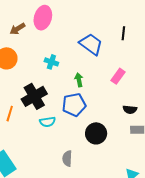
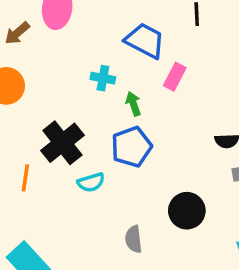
cyan cross: (51, 62) -> (103, 78), moved
pink rectangle: (118, 76) -> (175, 77), moved
black circle: (96, 133) -> (187, 211), moved

